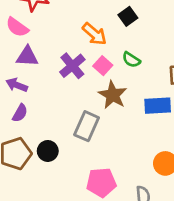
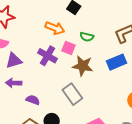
purple semicircle: (20, 113) -> (33, 100), moved, turned -80
gray rectangle: (87, 126) -> (72, 94), turned -40

